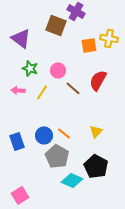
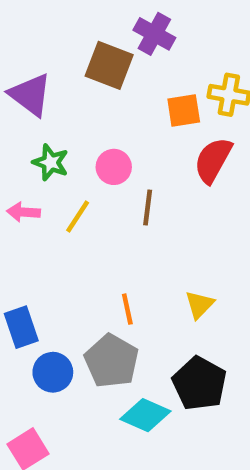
red semicircle: (98, 80) -> (213, 160), moved
brown line: (73, 88) -> (148, 208), turned 56
orange line: (64, 133) -> (127, 309), turned 40
blue circle: (44, 135) -> (53, 372), moved

